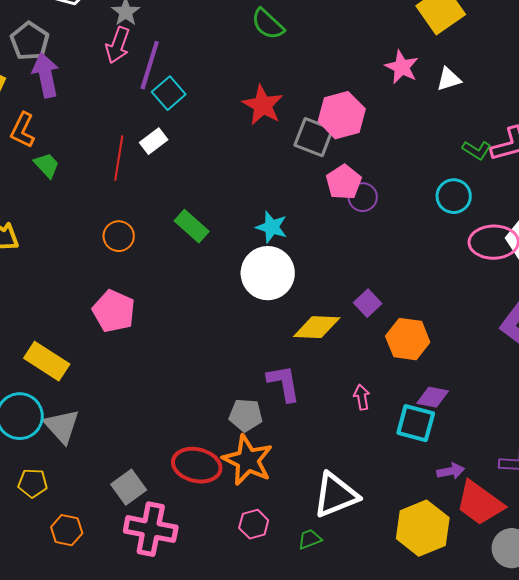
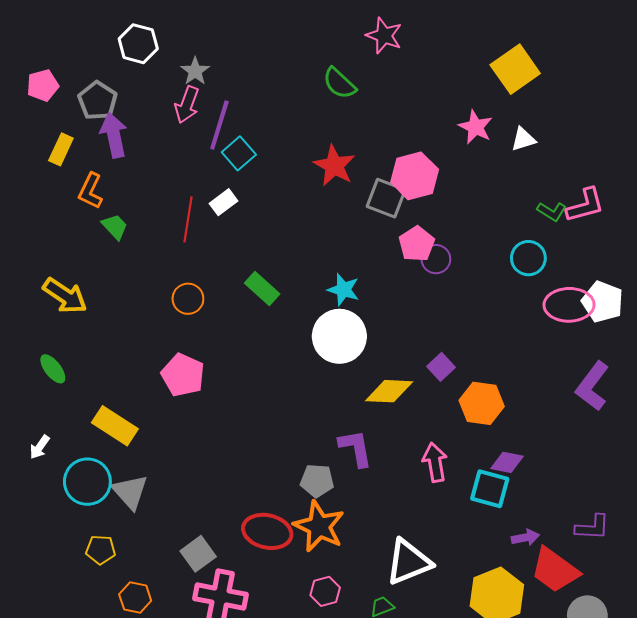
pink arrow: (362, 397) -> (435, 462), size x1.5

